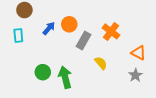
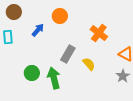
orange circle: (69, 24) -> (60, 16), moved
gray rectangle: (84, 41) -> (68, 54), moved

